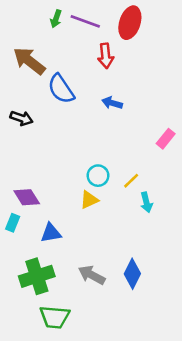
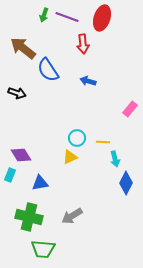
yellow line: (131, 181) -> (103, 142), turned 48
blue diamond: (132, 274) -> (126, 183), moved
gray arrow: (92, 275) -> (72, 216), turned -60
green cross: (37, 276) -> (29, 217), turned 32

